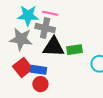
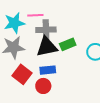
gray cross: (45, 28) -> (46, 30), moved
blue rectangle: (39, 70) -> (48, 70), moved

